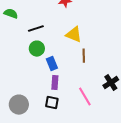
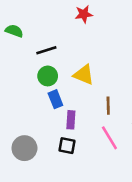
yellow triangle: (74, 35) -> (84, 75), moved
brown line: (84, 56) -> (108, 106), moved
blue rectangle: (52, 64) -> (55, 99), moved

